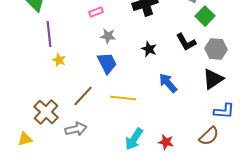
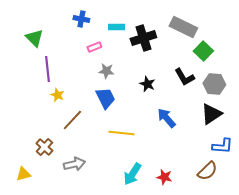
brown line: (83, 96) -> (72, 120), moved
brown cross: (46, 112) -> (44, 147), size x0.7

